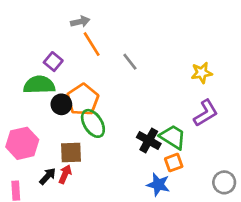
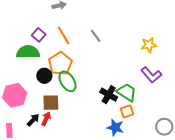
orange line: (92, 44) -> (64, 35), moved
black circle: (61, 104) -> (44, 76), moved
purple L-shape: (206, 113) -> (151, 75), turned 80

